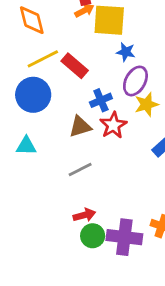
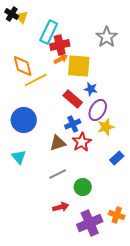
yellow line: (43, 59) -> (36, 80), moved
red rectangle: (75, 66) -> (73, 99), moved
cyan triangle: (26, 146) -> (19, 157), turned 49
green circle: (93, 236) -> (83, 187), moved
purple cross: (124, 237) -> (90, 223), turned -30

